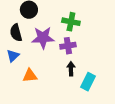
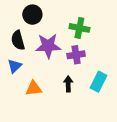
black arrow: (71, 69) -> (68, 84), moved
cyan rectangle: (88, 82) -> (98, 82), moved

